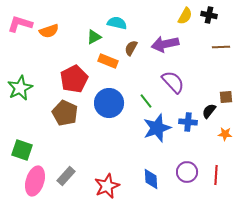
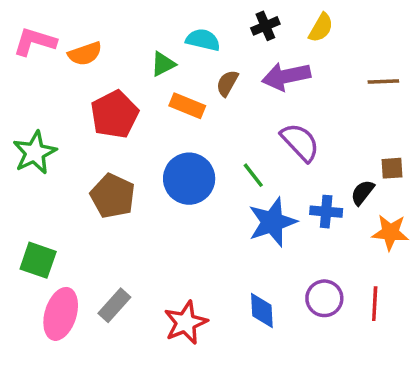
black cross: (209, 15) -> (265, 26), moved, turned -35
red pentagon: (74, 79) -> (114, 114), moved
orange star: (225, 134) -> (390, 232), size x1.5

